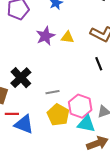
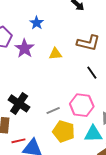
purple star: (45, 36) -> (25, 48), moved
pink hexagon: (80, 106) -> (82, 105), moved

